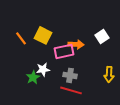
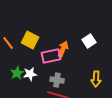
orange arrow: (76, 44) -> (63, 49), turned -70
green star: (33, 77) -> (17, 73), moved

